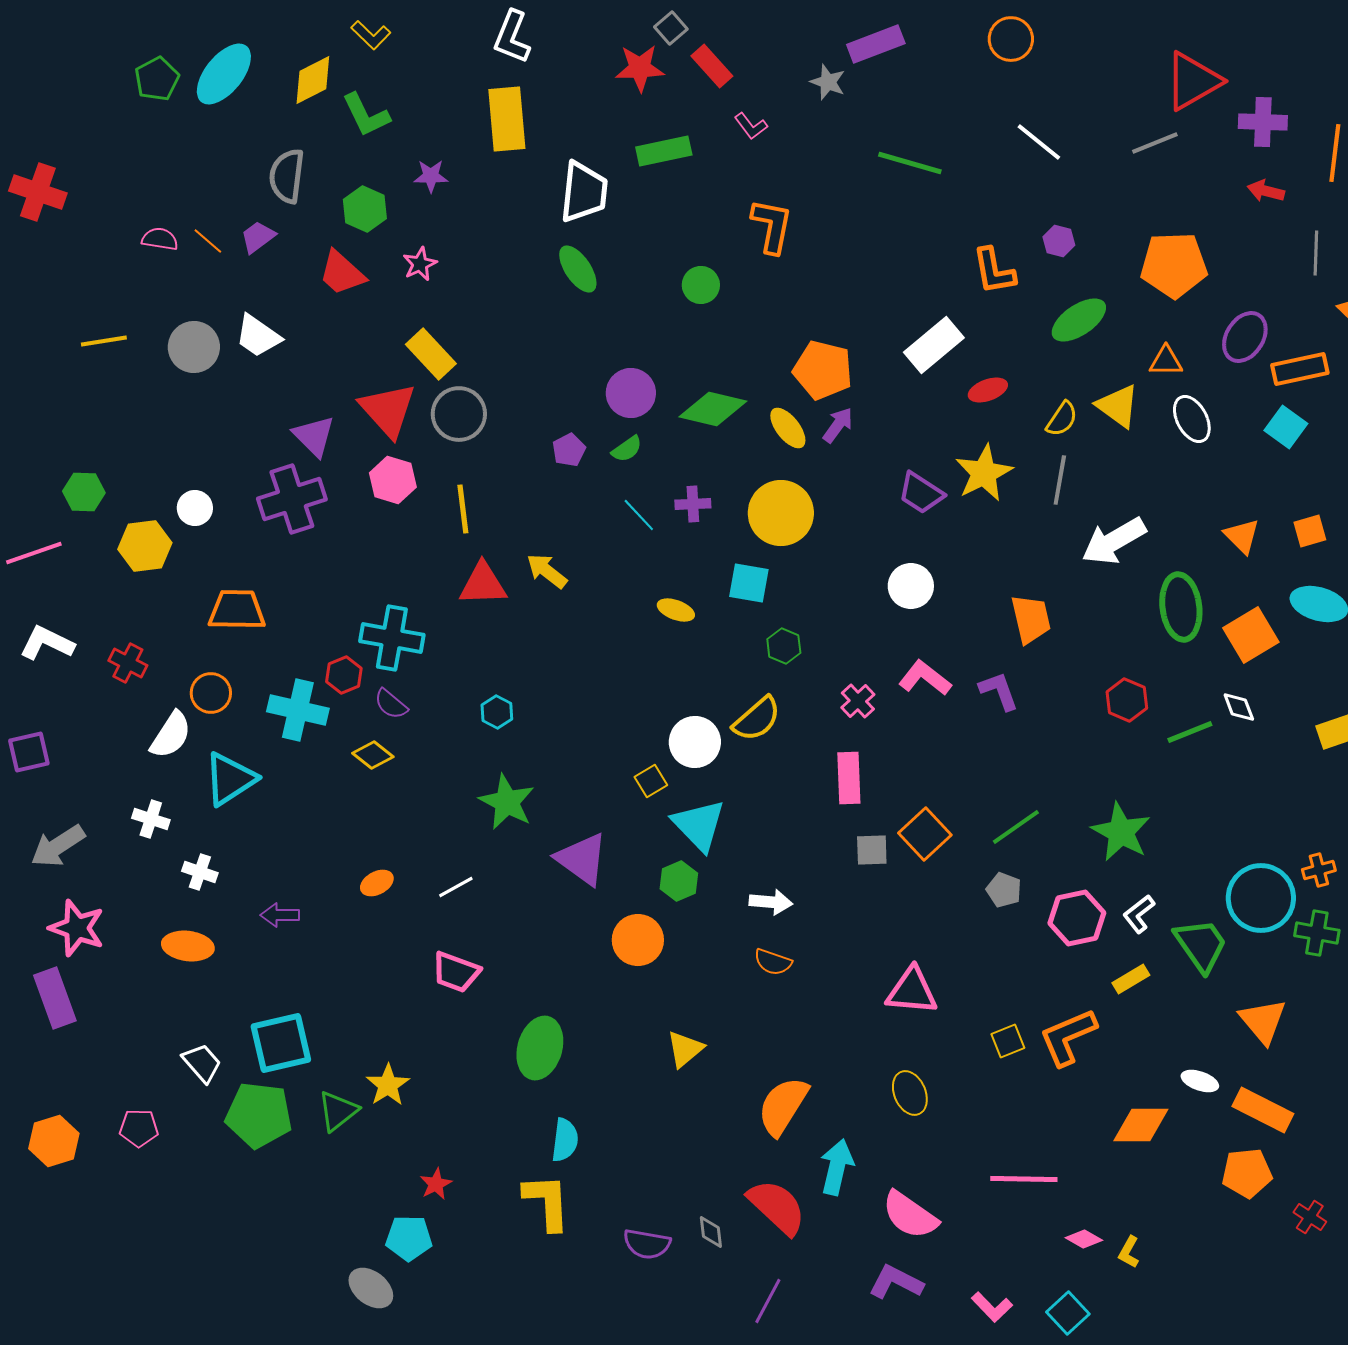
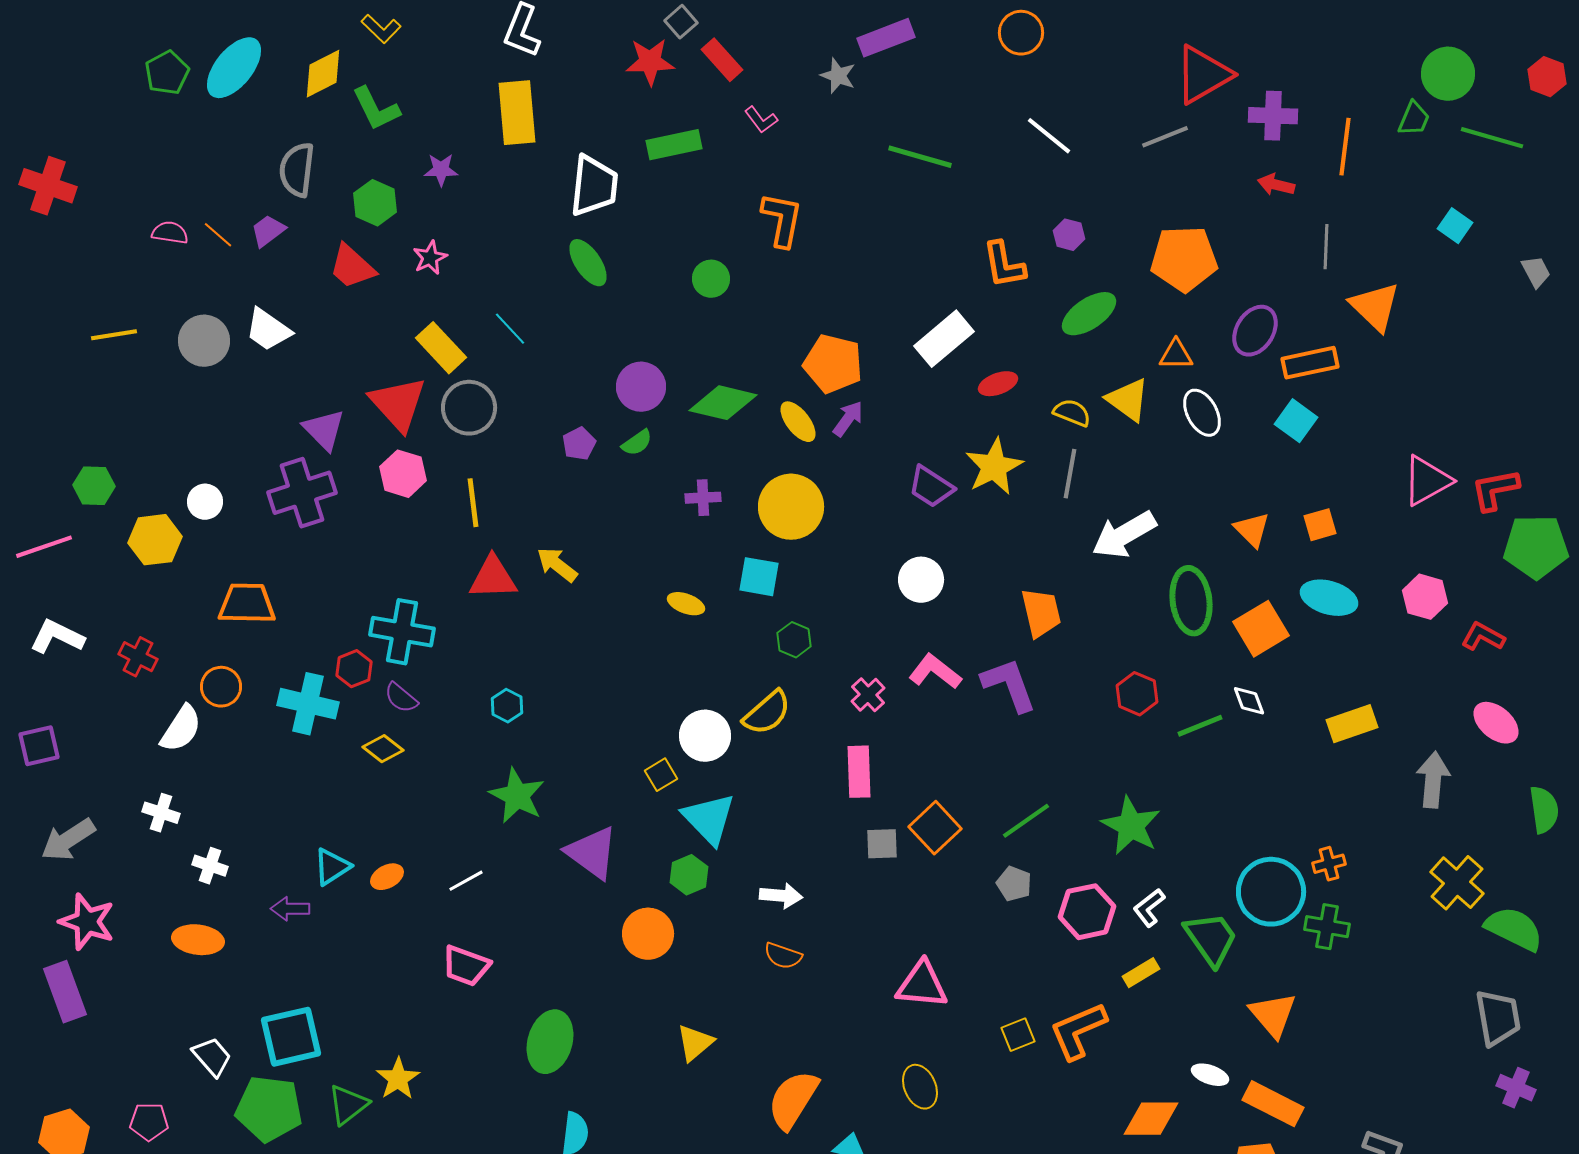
yellow semicircle: (1062, 419) -> (1072, 413), turned -102
cyan line: (639, 515) -> (510, 329), moved
purple L-shape: (999, 691) -> (1009, 685), size x1.4
cyan triangle: (230, 779) -> (332, 867), moved, size x0.7

